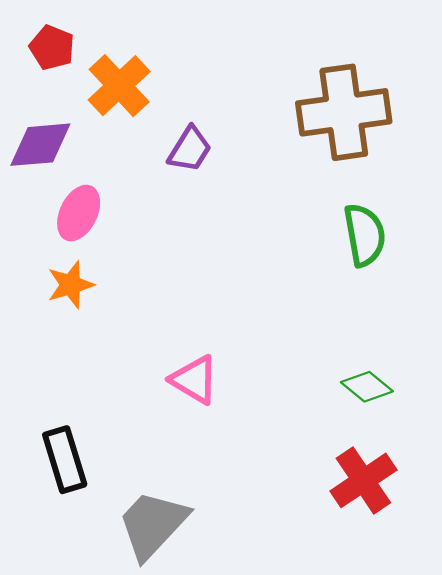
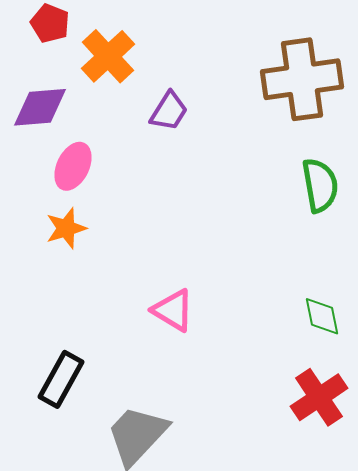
green diamond: (367, 387) -> (322, 316), turned 39
black rectangle: (65, 460) -> (61, 379), turned 46

